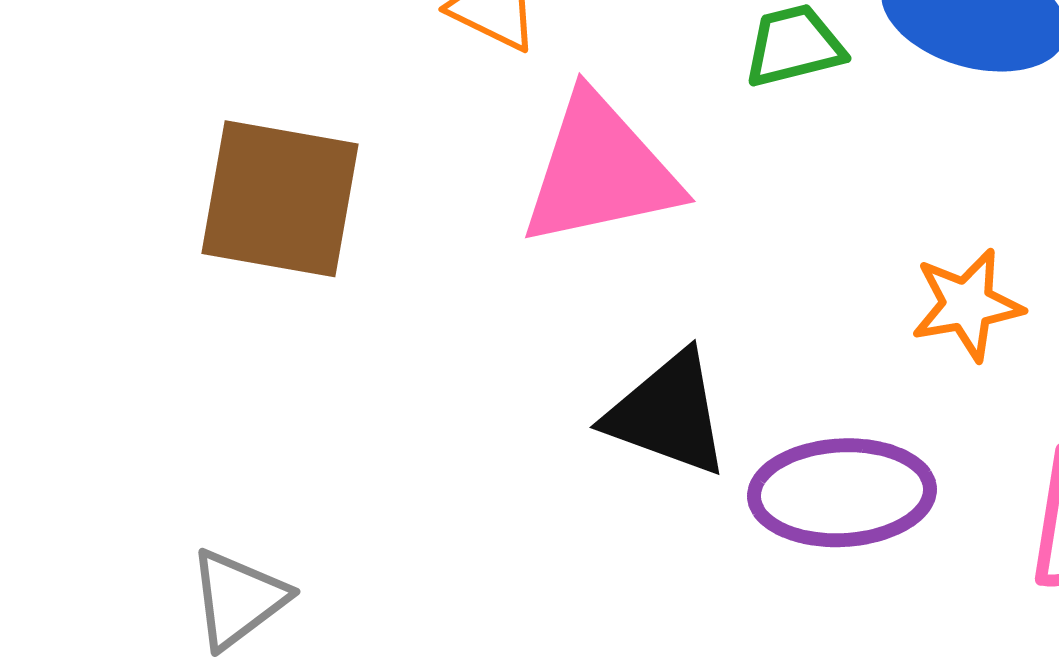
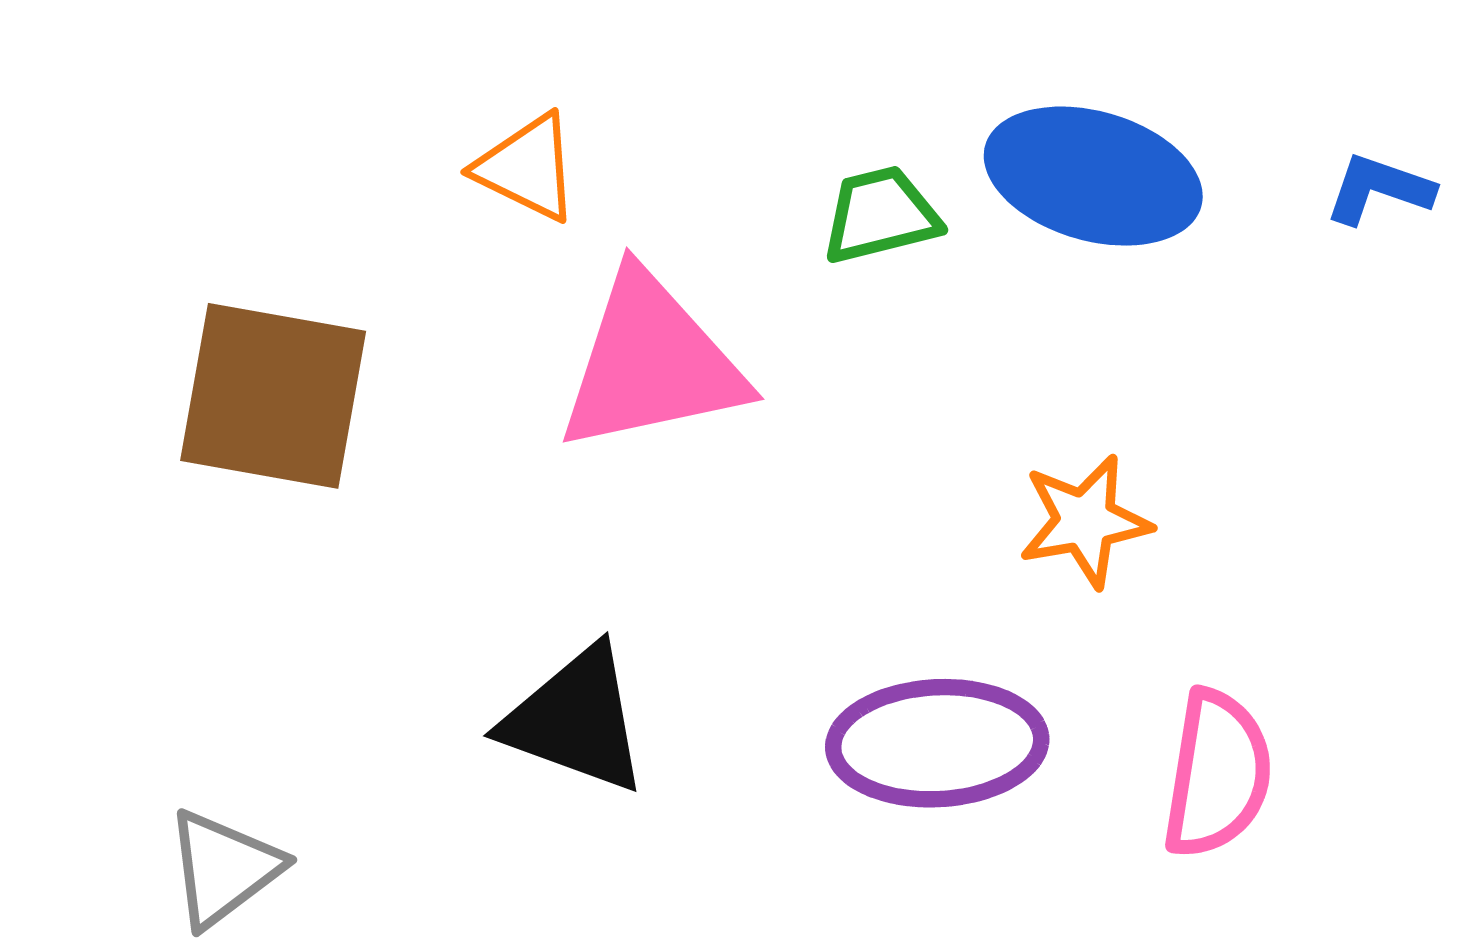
black triangle: (668, 414) -> (576, 720), moved

